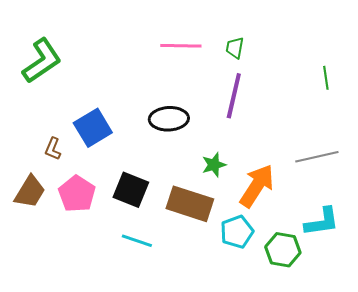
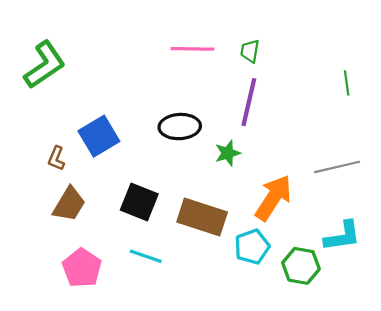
green star: (214, 165) -> (228, 153), moved
brown trapezoid: (30, 192) -> (69, 204), moved
pink pentagon: (77, 194) -> (82, 268), moved

